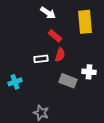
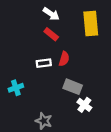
red rectangle: (55, 36) -> (51, 34), moved
white cross: (89, 72) -> (84, 105), moved, turned 32

